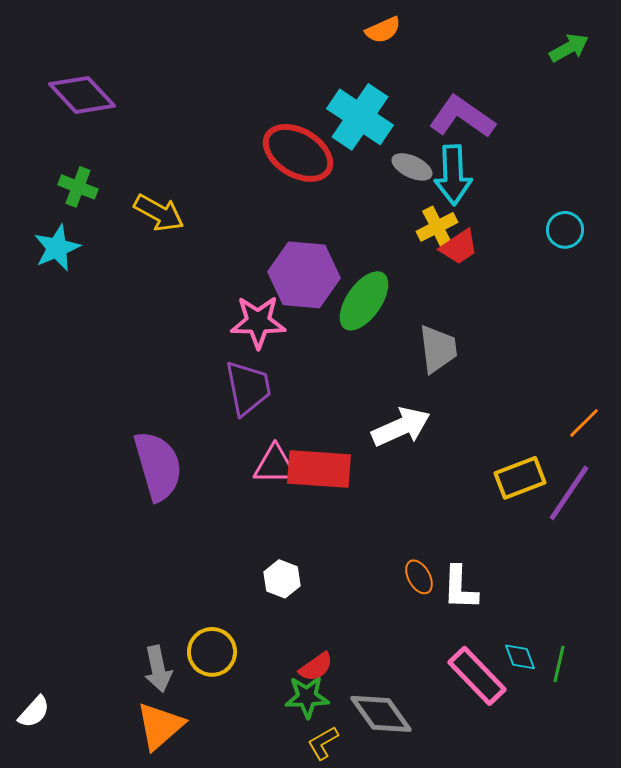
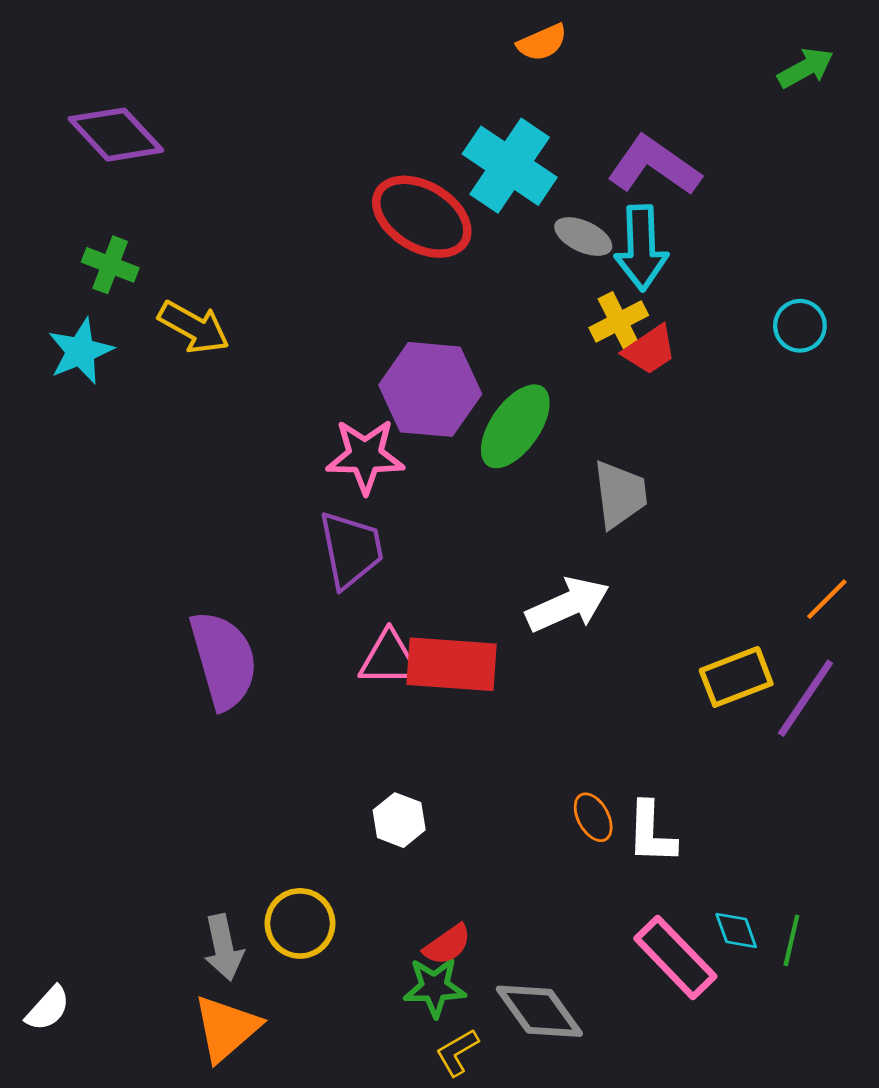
yellow arrow: (159, 213) -> (194, 327), moved

